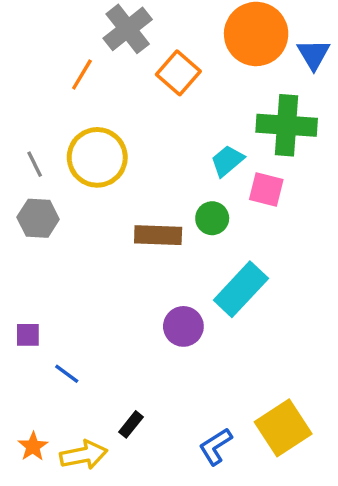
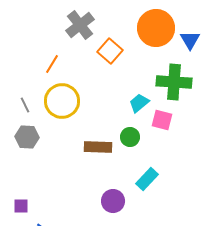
orange line: (82, 75) -> (52, 64), moved
cyan rectangle: (241, 289) -> (147, 179), size x0.7

